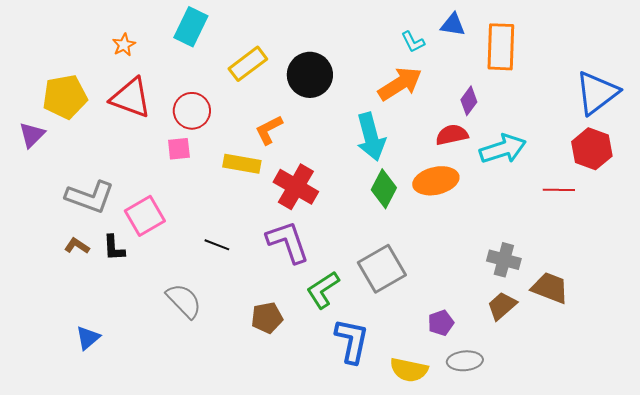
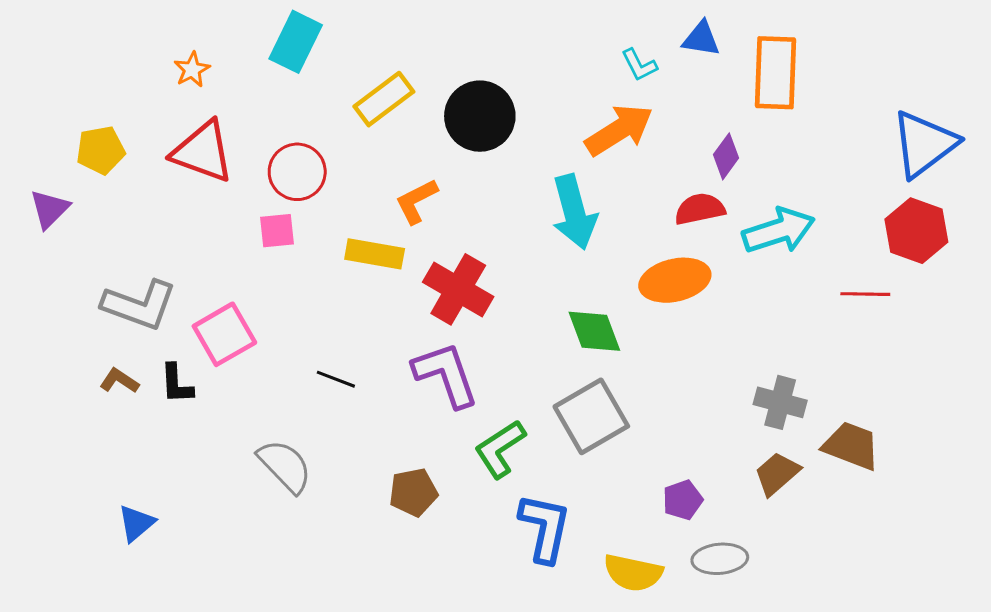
yellow pentagon: (65, 97) -> (101, 150), size x0.7
green diamond: (384, 189) -> (594, 331), moved, turned -48

